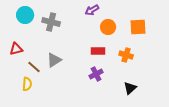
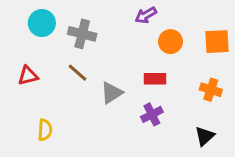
orange cross: (126, 55) -> (211, 90), moved
gray triangle: (54, 60) -> (112, 93), moved
brown line: (34, 67) -> (77, 73), moved

